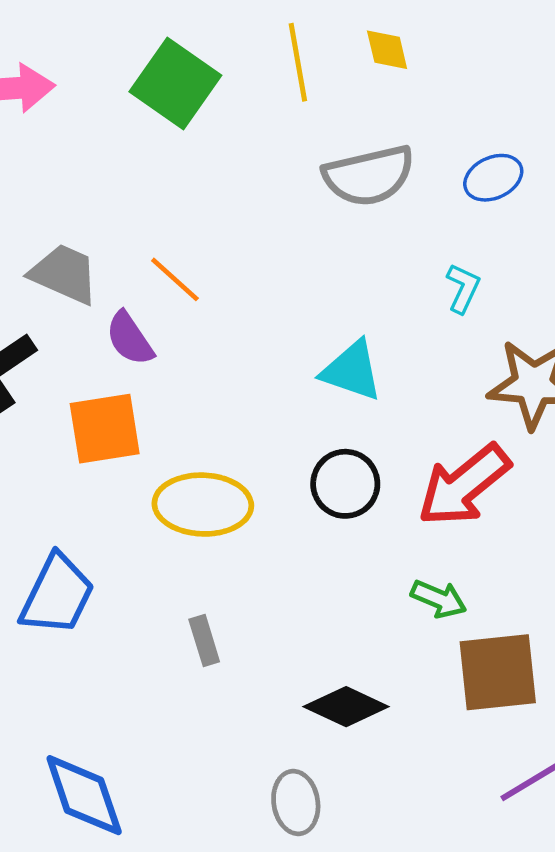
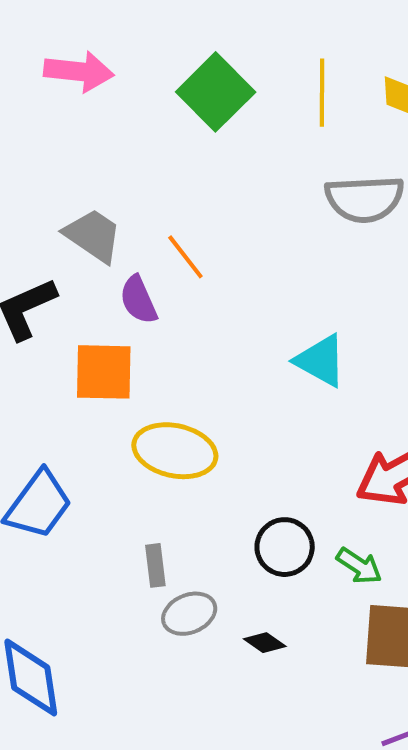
black circle: (345, 484) -> (285, 547), moved
black diamond: (346, 707) -> (265, 643), size x0.6
gray ellipse: (296, 803) -> (189, 614), moved, turned 66

